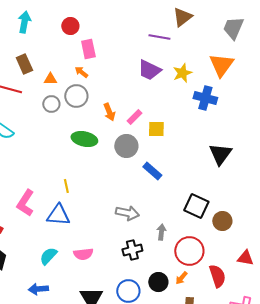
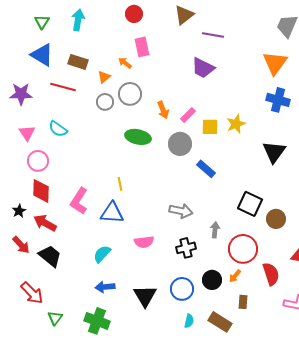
brown triangle: (182, 17) -> (184, 15), moved
red circle: (70, 26) -> (134, 14), moved
brown rectangle: (24, 64) -> (78, 62), turned -48
orange arrow: (81, 72) -> (125, 63), moved
yellow star: (182, 73) -> (236, 124), moved
orange triangle: (50, 79) -> (104, 77), turned -40
blue cross: (205, 98) -> (278, 100), moved
pink semicircle: (83, 254) -> (144, 242), moved
blue arrow: (38, 289) -> (105, 287), moved

